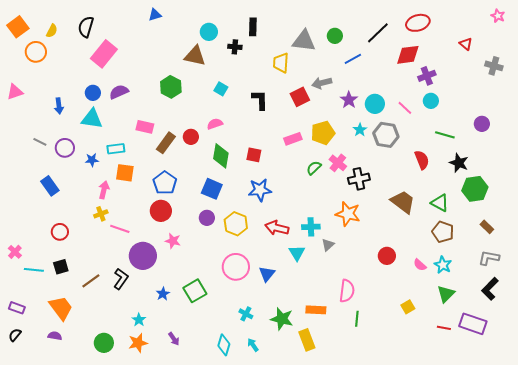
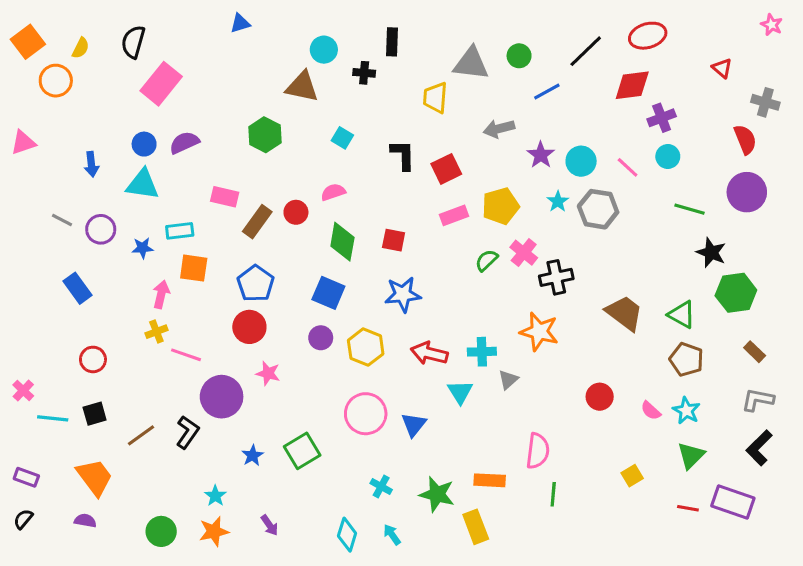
red square: (300, 97) -> (446, 169), moved
purple circle: (482, 124) -> (747, 192), size x1.6
red semicircle: (422, 160) -> (745, 139), moved

